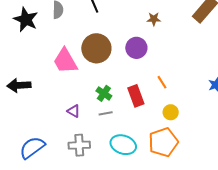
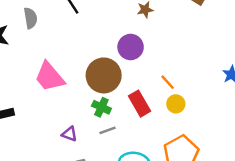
brown circle: (96, 48) -> (104, 75), moved
yellow circle: (171, 112) -> (176, 104), moved

